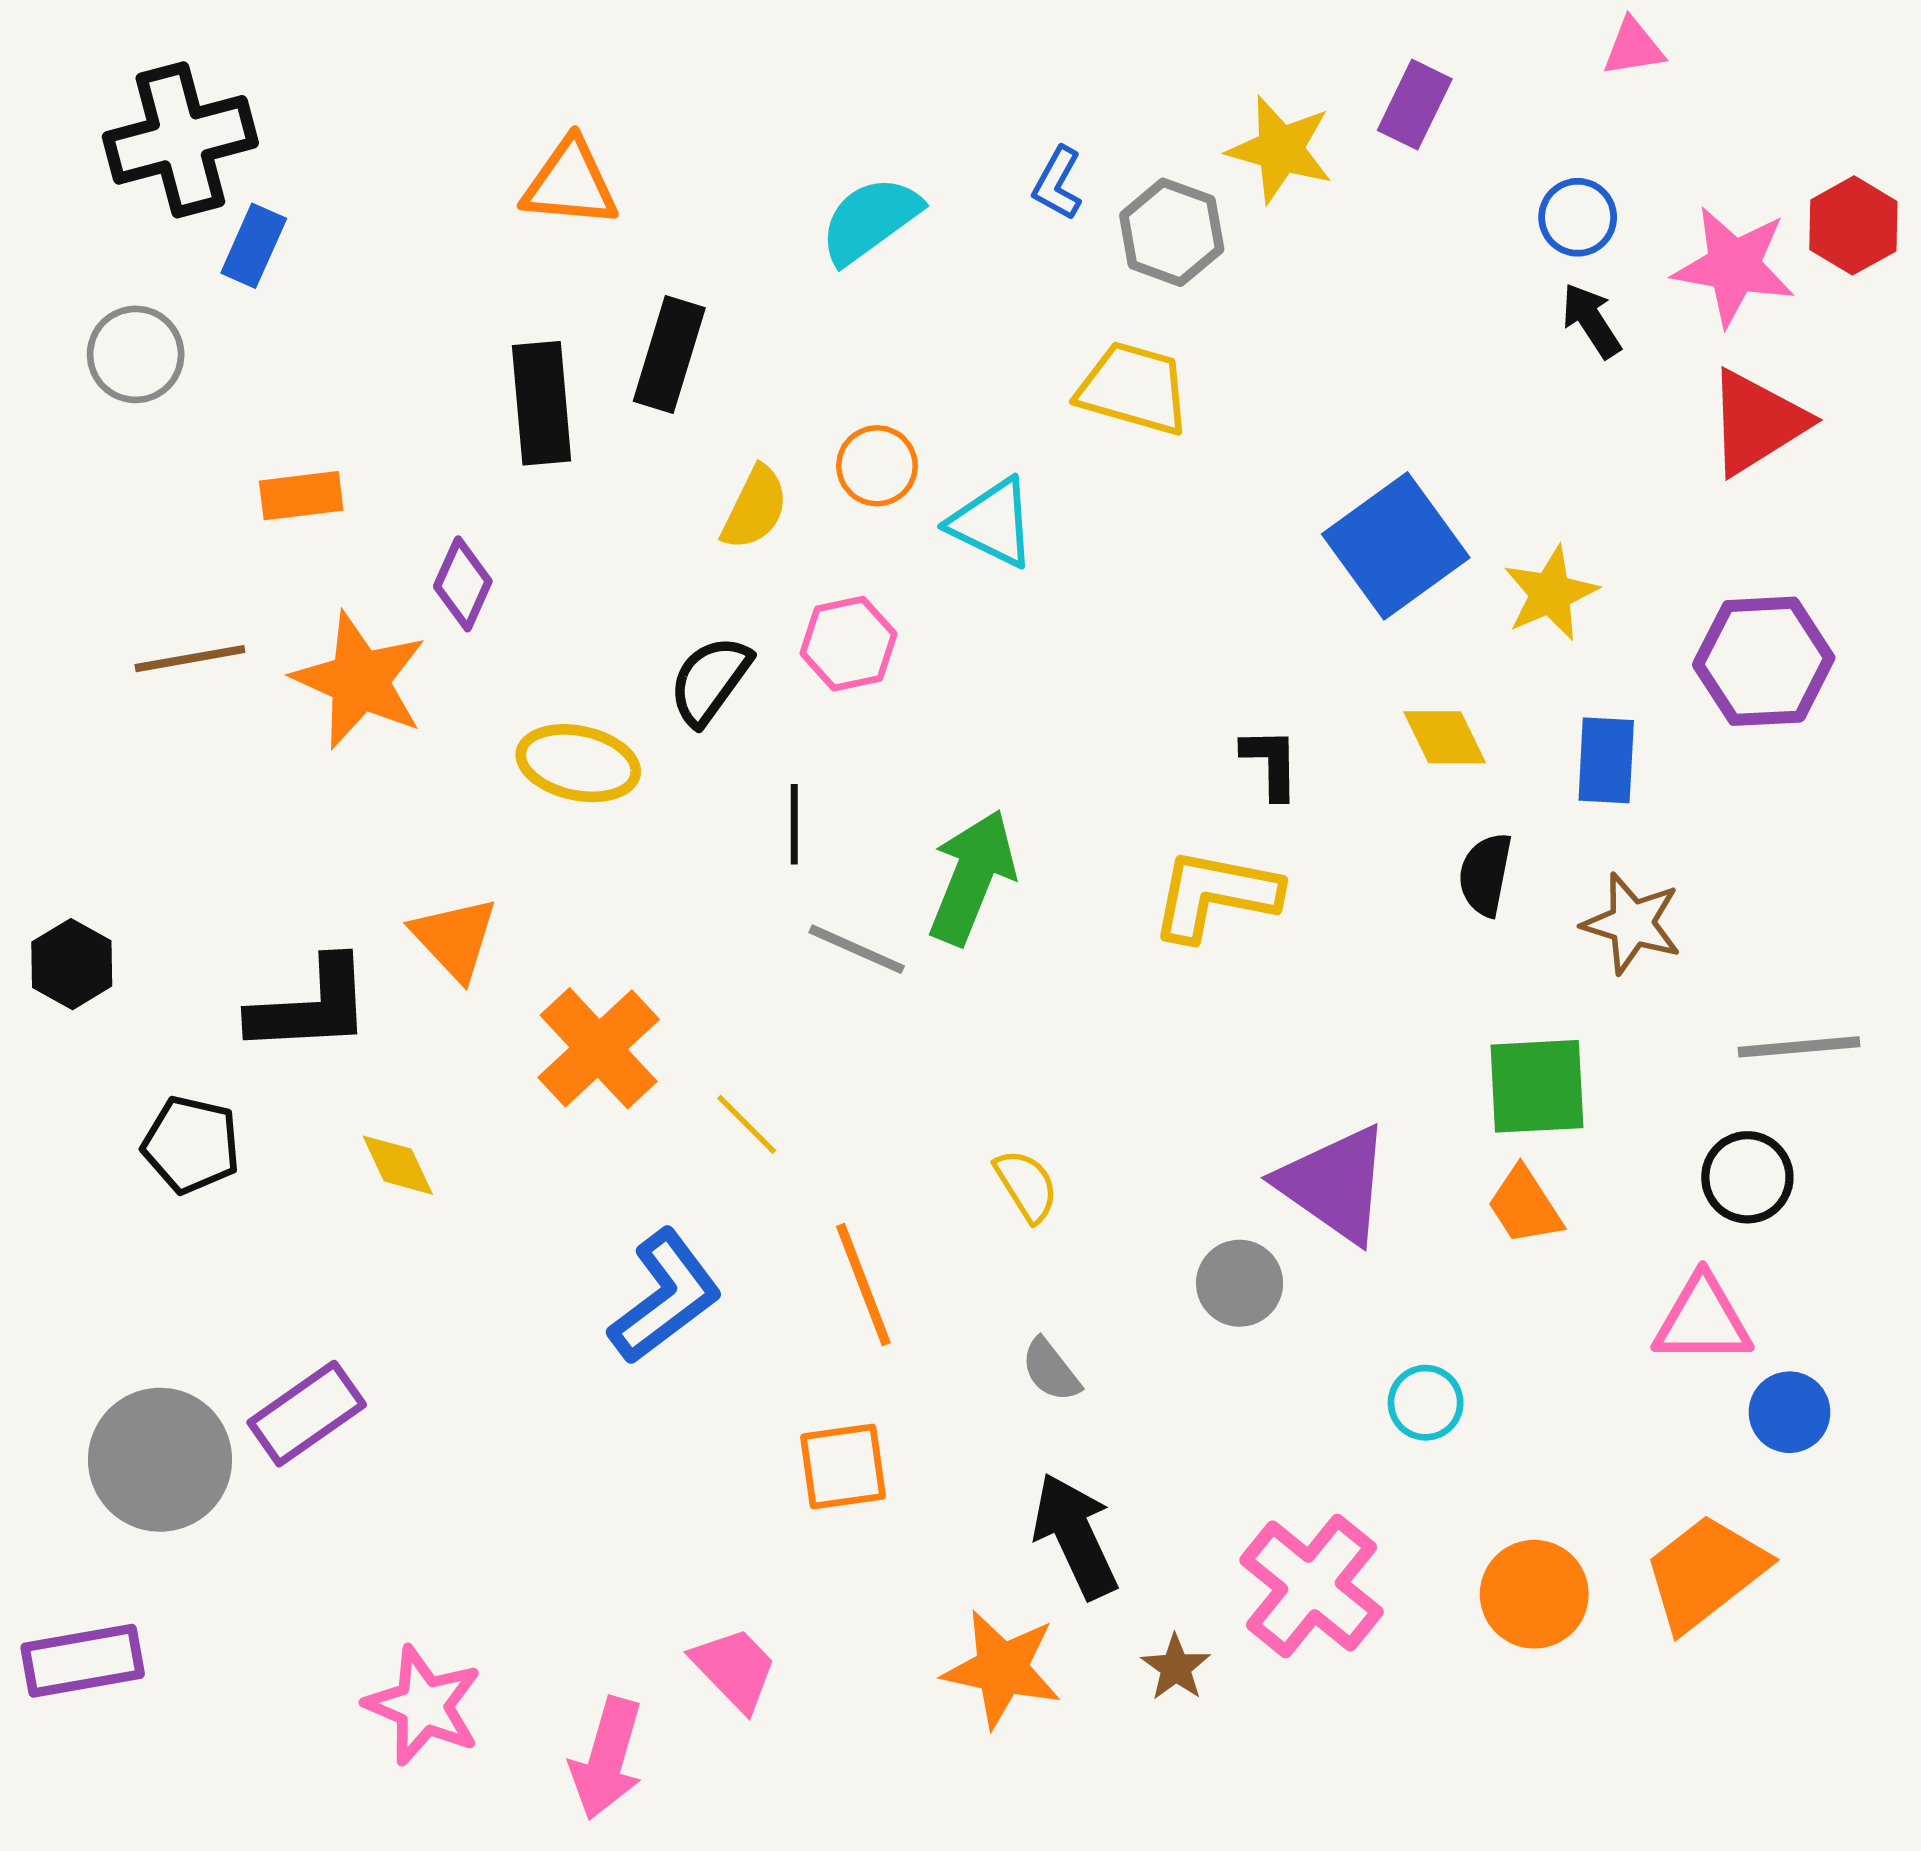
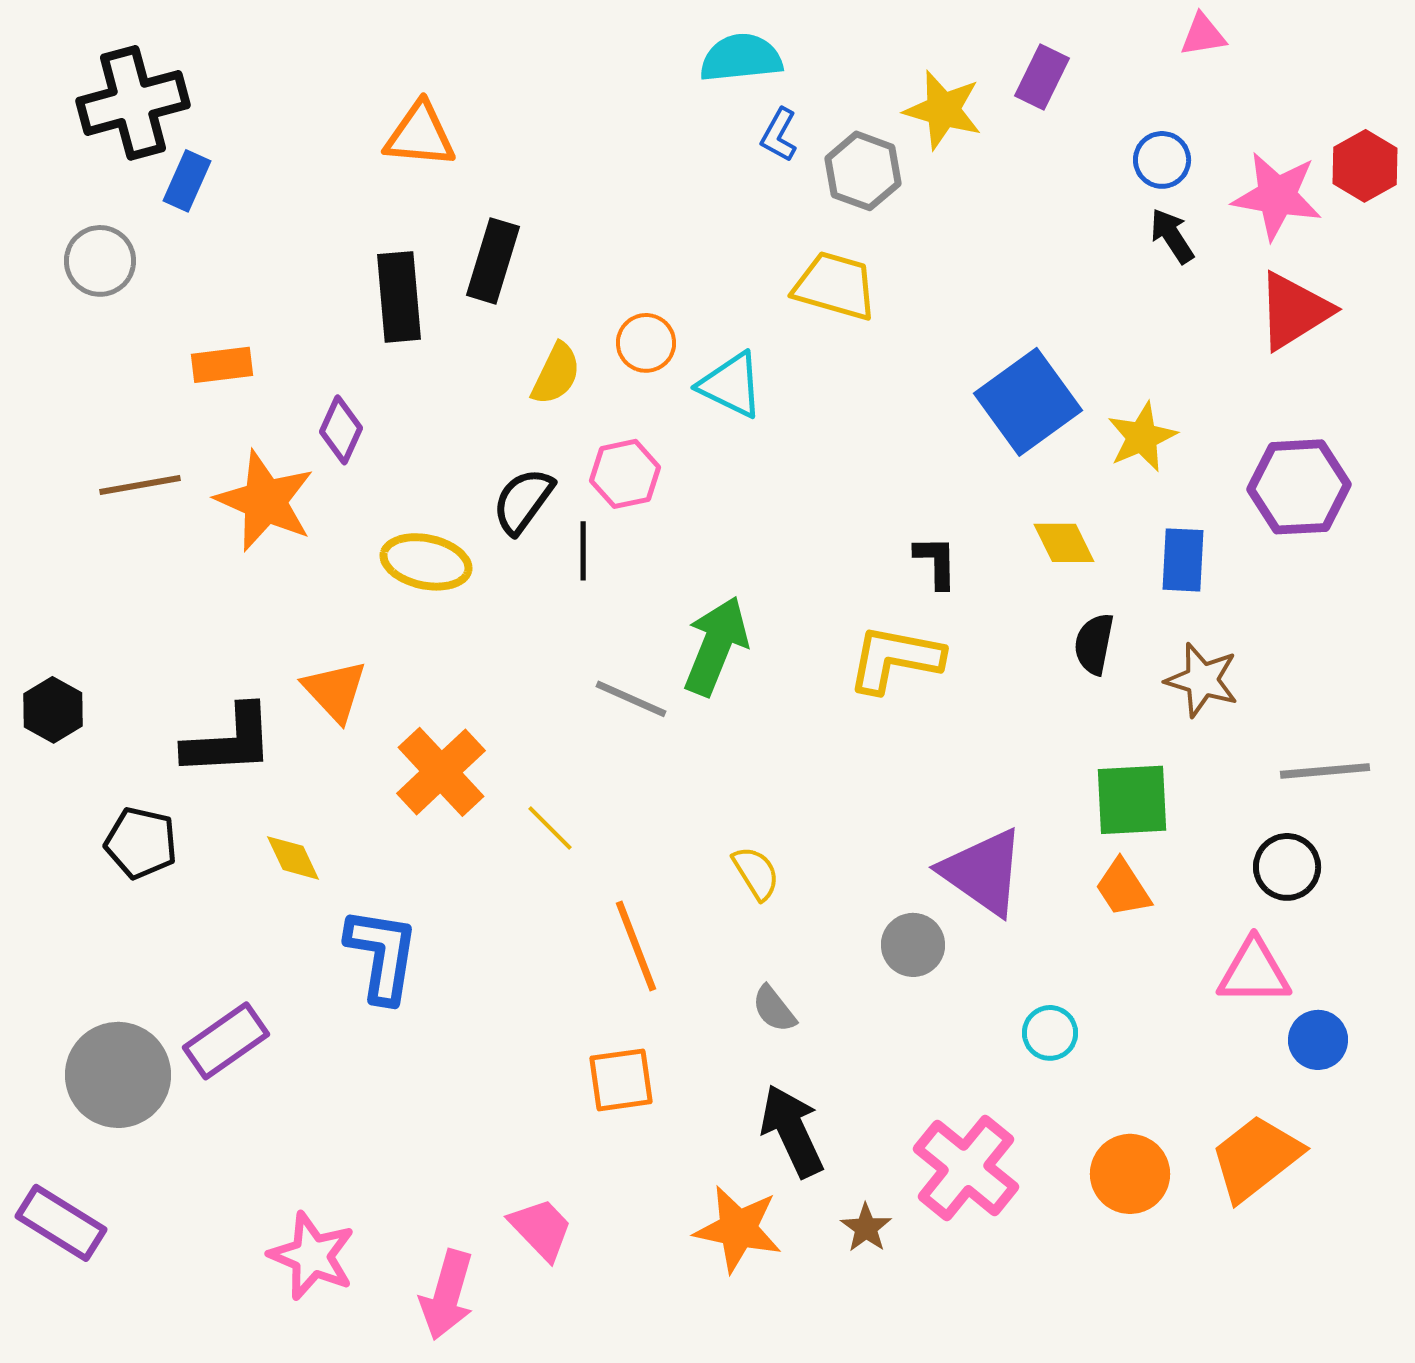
cyan semicircle: (870, 220) -> (741, 58), moved, turned 30
black line: (794, 824) -> (583, 551), moved
blue L-shape: (665, 1297) -> (382, 955), moved, turned -44
purple rectangle: (83, 1661) -> (61, 1223), turned 42

